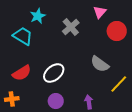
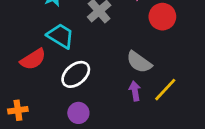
cyan trapezoid: (23, 36) -> (61, 36), moved
red semicircle: (22, 73) -> (33, 59), moved
purple arrow: (89, 102) -> (135, 91), moved

